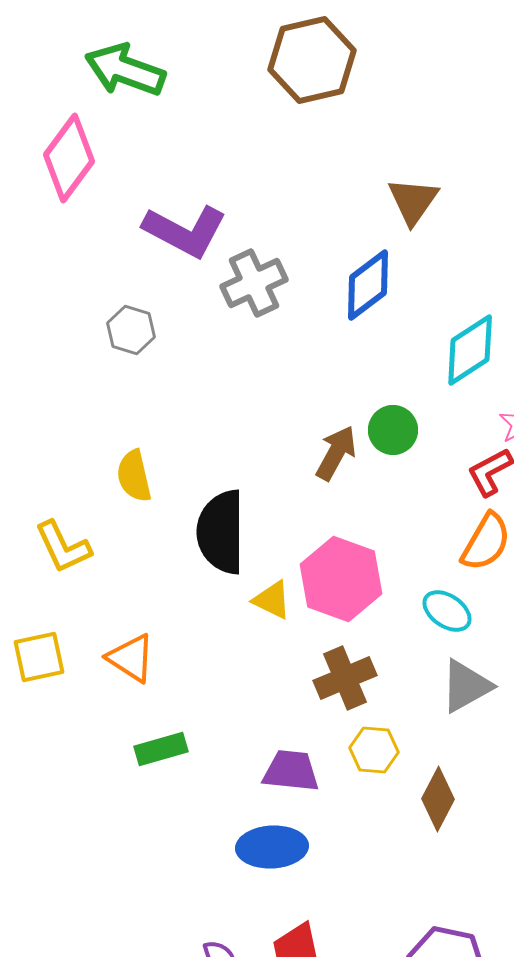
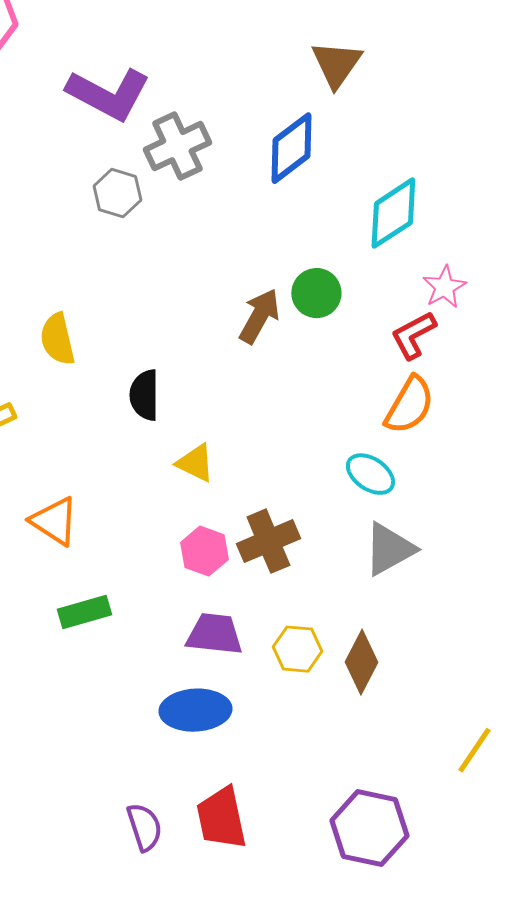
gray hexagon: (131, 330) -> (117, 193), moved
black semicircle: (221, 532) -> (144, 395), size x0.6
pink hexagon: (341, 579) -> (204, 551), moved, size x0.6
yellow hexagon: (374, 750) -> (297, 649), moved

